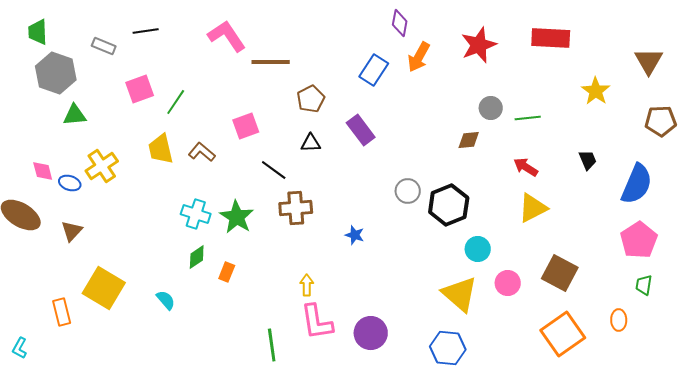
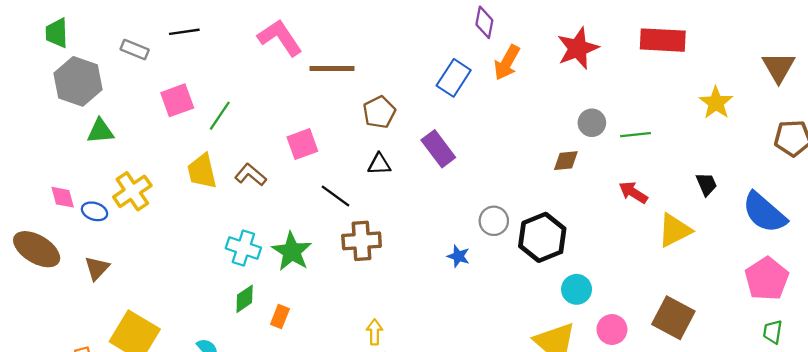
blue semicircle: (637, 184) -> (764, 213), turned 108
yellow triangle: (533, 208) -> (675, 230), moved
blue star: (355, 235) -> (458, 256), moved

